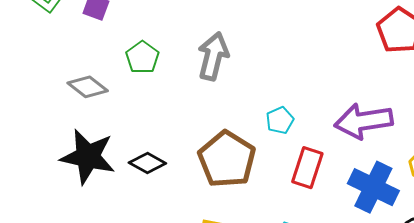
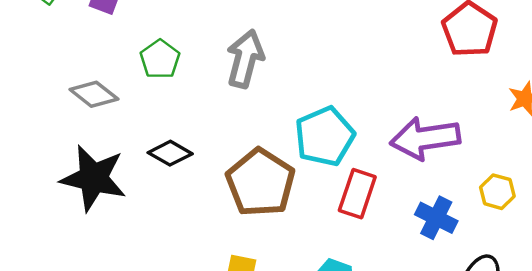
cyan pentagon: (280, 120) -> (325, 136), size x1.8
black diamond: (147, 163) -> (170, 153), moved
blue cross: (373, 187) -> (436, 218), size x0.7

